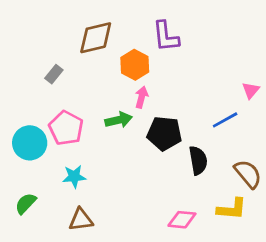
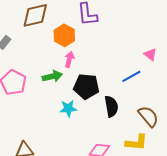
pink triangle: (251, 90) -> (150, 54), turned -32
cyan star: (74, 177) -> (68, 108), moved

